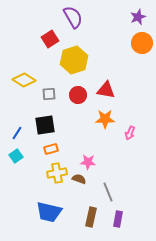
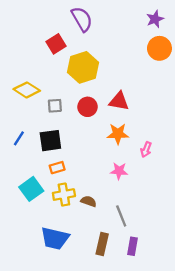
blue line: (17, 133) -> (19, 138), moved
cyan square: (16, 156) -> (31, 189), moved, size x1.5
pink star: (88, 162) -> (119, 171), moved

